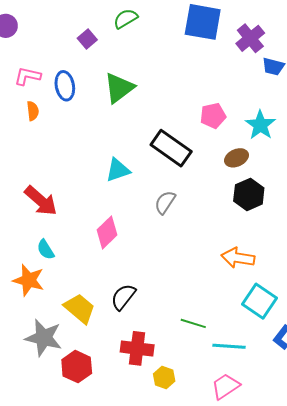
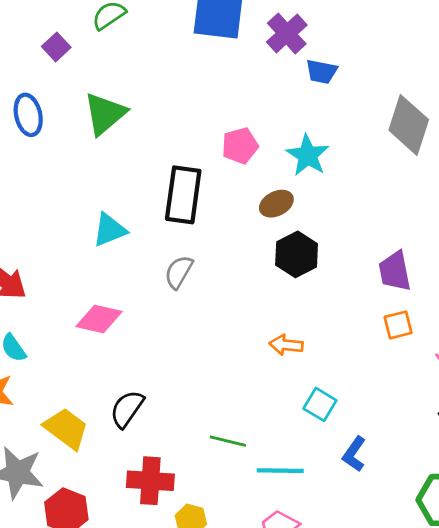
black rectangle: (171, 148) -> (183, 195), turned 66
pink diamond: (107, 232) -> (99, 319), turned 60
orange arrow: (238, 258) -> (286, 345), size x0.7
cyan square: (259, 301) -> (320, 404), size x0.7

